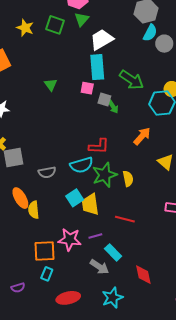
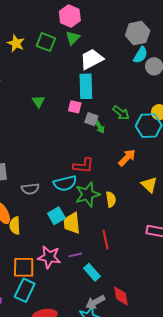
green arrow: (132, 80) -> (121, 113), moved, size x0.7
red line: (125, 219) -> (106, 240), turned 60
gray arrow: (99, 267) -> (95, 302), moved, turned 114
cyan rectangle: (47, 274) -> (25, 290), size x1.6

